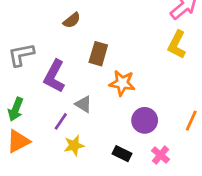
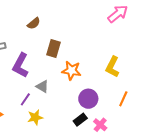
yellow L-shape: (177, 45) -> (112, 67), moved
black rectangle: (122, 154) -> (80, 120), moved, turned -64

